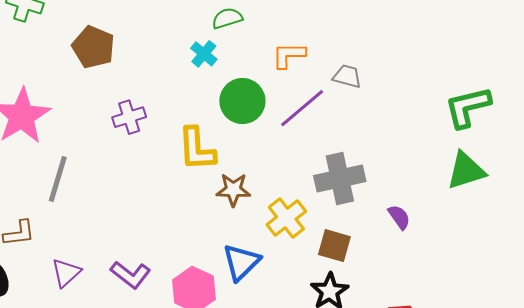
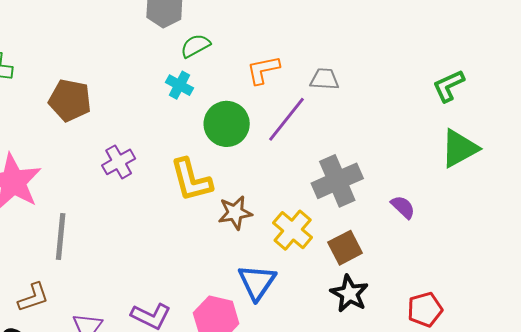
green L-shape: (468, 107) -> (449, 86), size x0.7
brown square: (334, 246) -> (345, 248), turned -32

